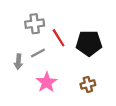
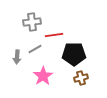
red line: (59, 38) -> (54, 35), turned -66
black pentagon: (89, 43) -> (74, 54), moved

